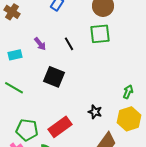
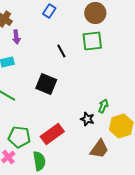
purple arrow: (40, 44) -> (16, 37), moved, turned 32
green arrow: (128, 92) -> (103, 106), moved

